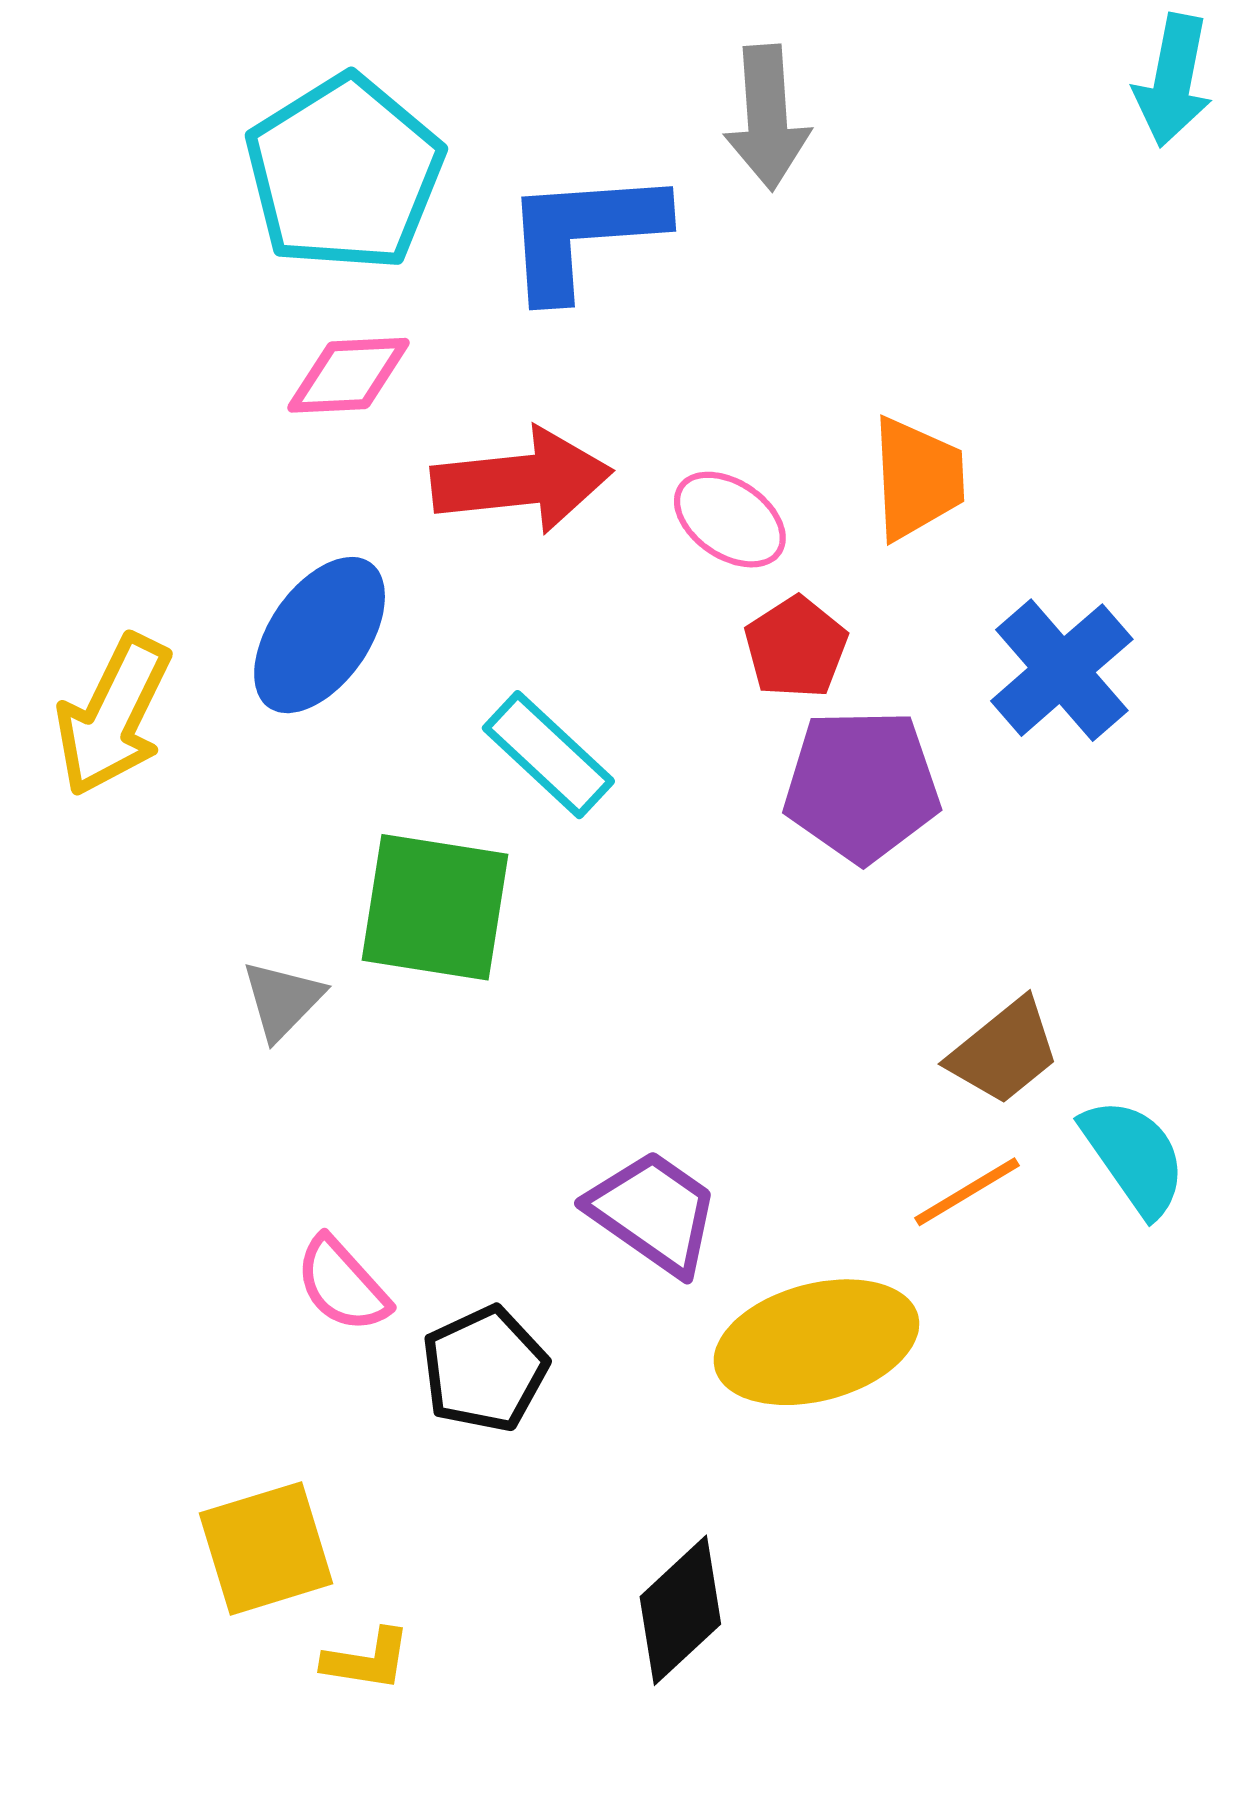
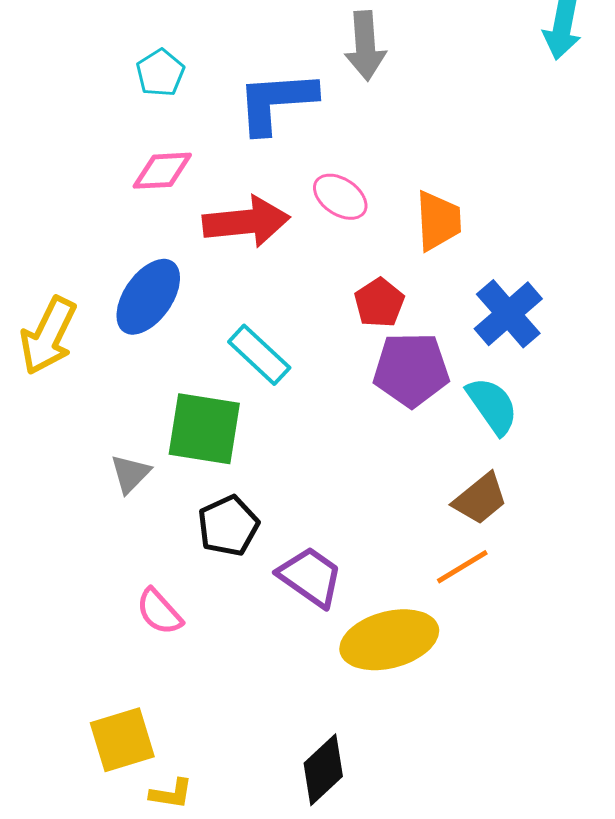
cyan pentagon: (344, 173) -> (160, 73), size x0.5
pink ellipse: (730, 520) -> (340, 197), moved
cyan semicircle: (1134, 1157) -> (492, 406), moved
black pentagon: (485, 1369) -> (228, 526), moved

